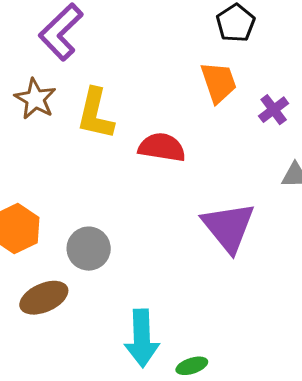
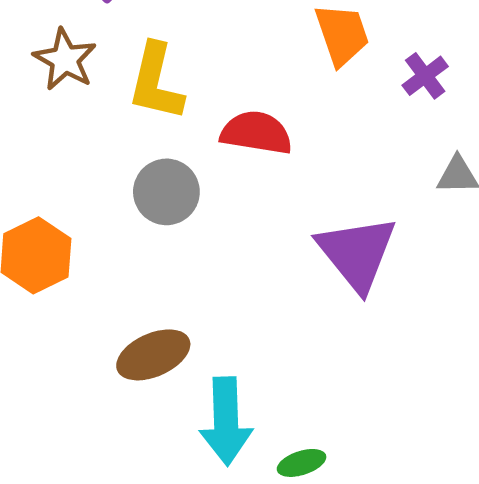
gray circle: (89, 249) -> (166, 192), moved
brown ellipse: (44, 298) -> (153, 355), moved

